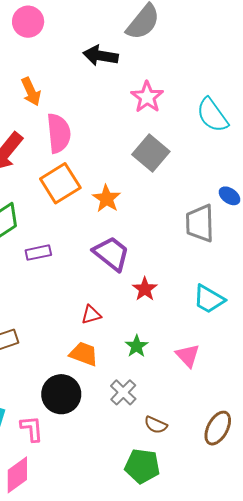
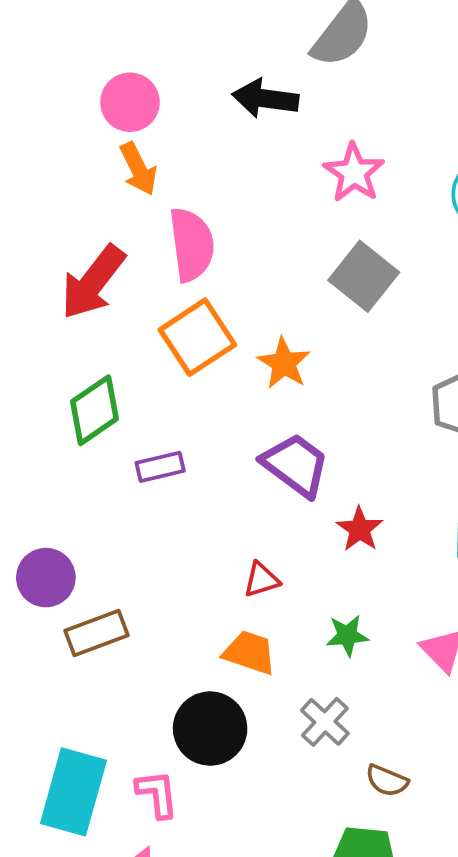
pink circle: (28, 22) -> (130, 102), moved
green star: (137, 346) -> (347, 635), turned 30

